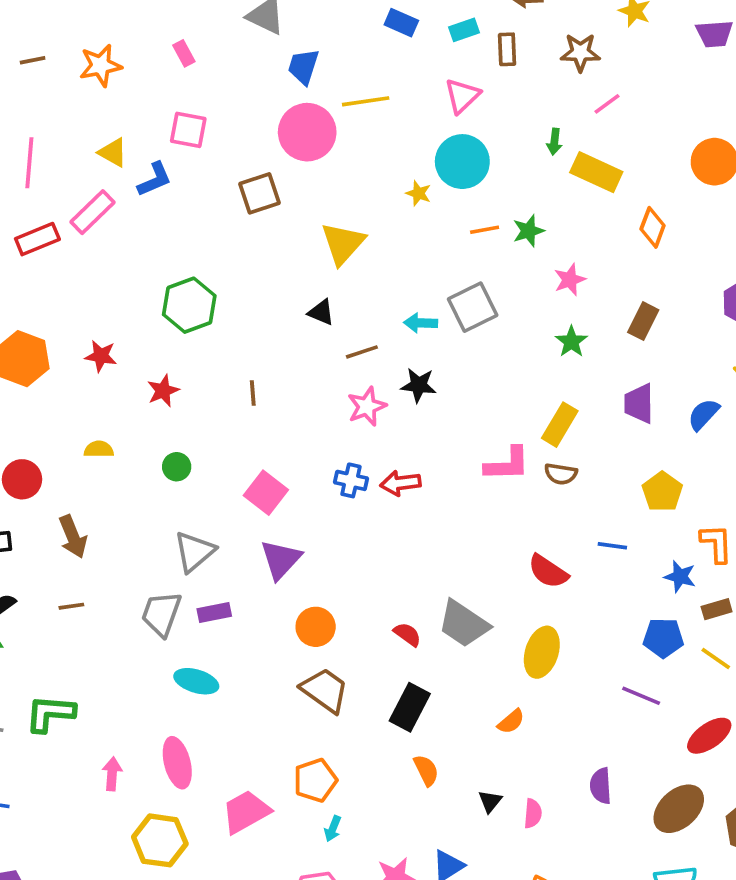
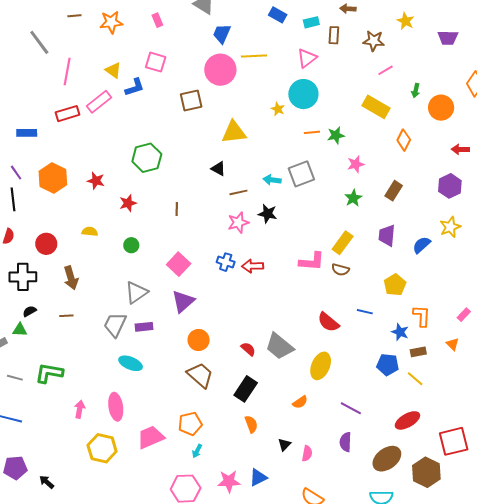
green arrow: (554, 142) -> (416, 91), moved
yellow triangle: (343, 243) -> (234, 132), turned 36
purple line: (641, 696) -> (351, 408), moved

